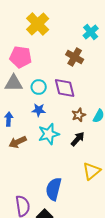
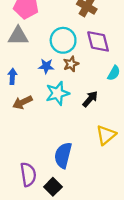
cyan circle: (39, 87) -> (63, 40), moved, size x1.5
purple diamond: (65, 88) -> (98, 41), moved
brown star: (79, 115) -> (71, 64), moved

